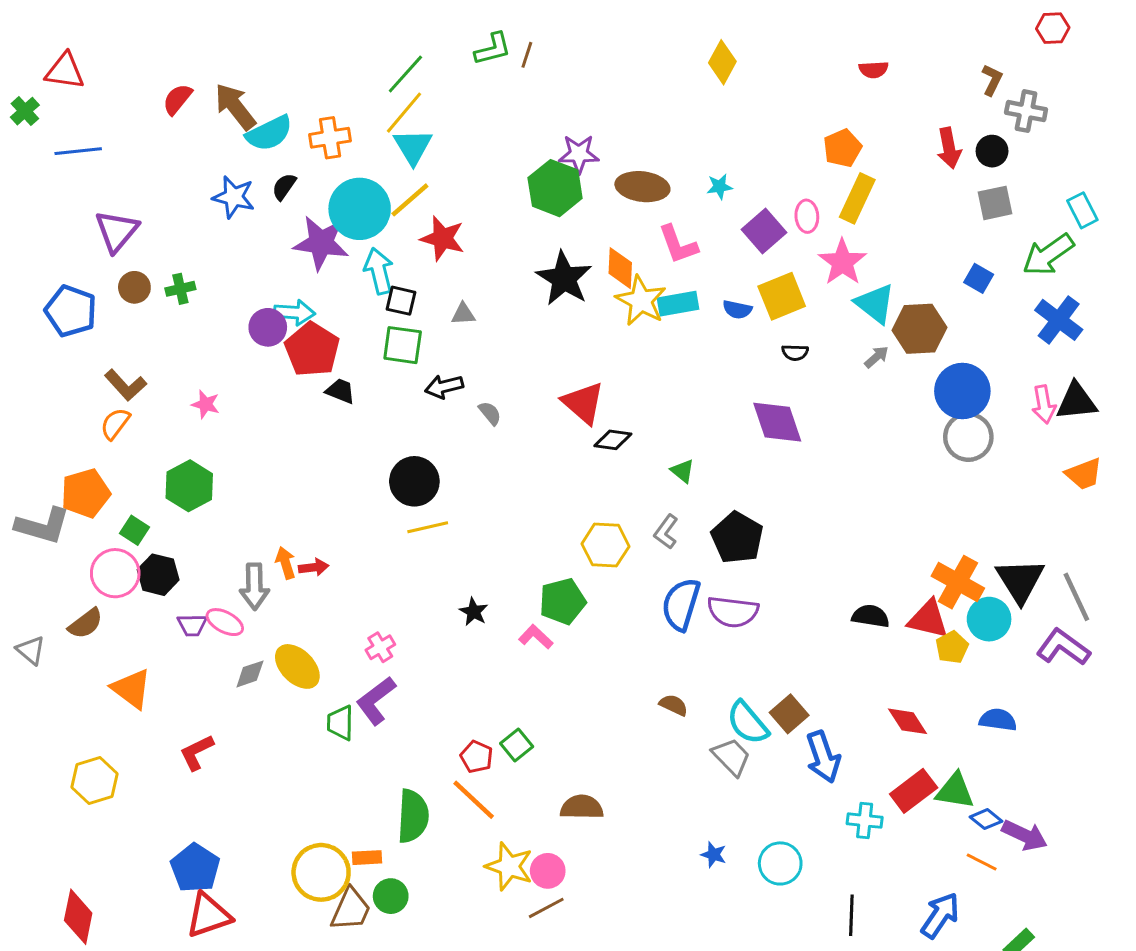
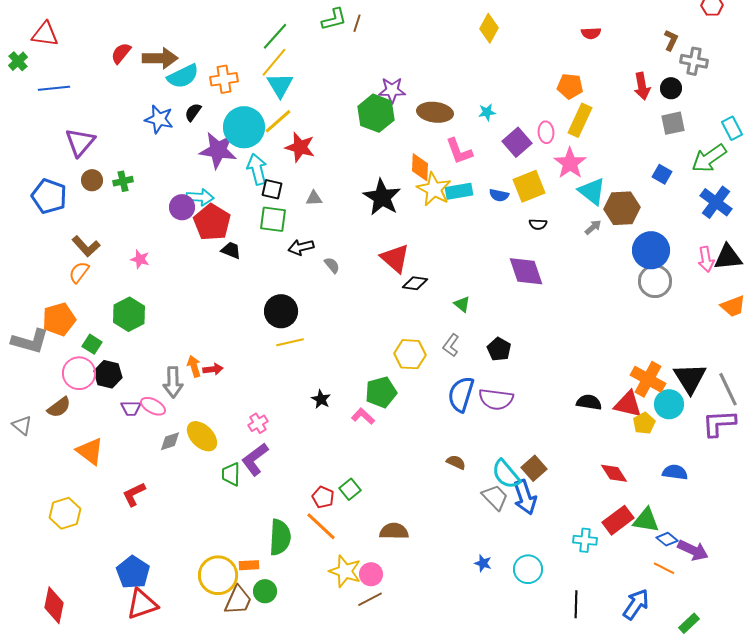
brown arrow: (235, 107) -> (160, 58), turned 128
orange pentagon: (842, 148) -> (570, 86), turned 30
black star: (564, 278) -> (382, 197), moved
black pentagon: (737, 538) -> (499, 349), size x0.7
purple L-shape: (1063, 647) -> (719, 423), turned -39
blue arrow: (823, 757) -> (525, 497), moved

